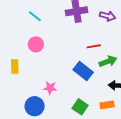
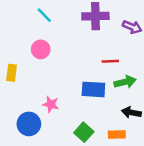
blue rectangle: (83, 71) -> (93, 89), turned -42

